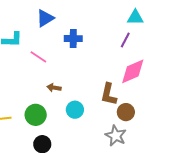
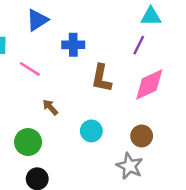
brown arrow: (54, 88) -> (50, 107), turned 40
brown L-shape: (109, 94) -> (101, 78), moved
cyan circle: (75, 110) -> (91, 131), moved

